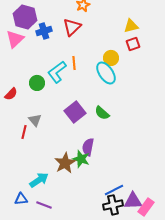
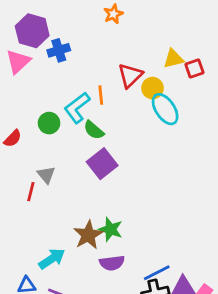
yellow triangle: (131, 26) -> (173, 59), moved
red triangle: (72, 27) -> (130, 76), moved
red square: (133, 44) -> (194, 69), moved
cyan ellipse: (106, 73) -> (165, 109), moved
green semicircle: (102, 113) -> (94, 130), moved
purple semicircle: (88, 147) -> (112, 263), moved, turned -108

